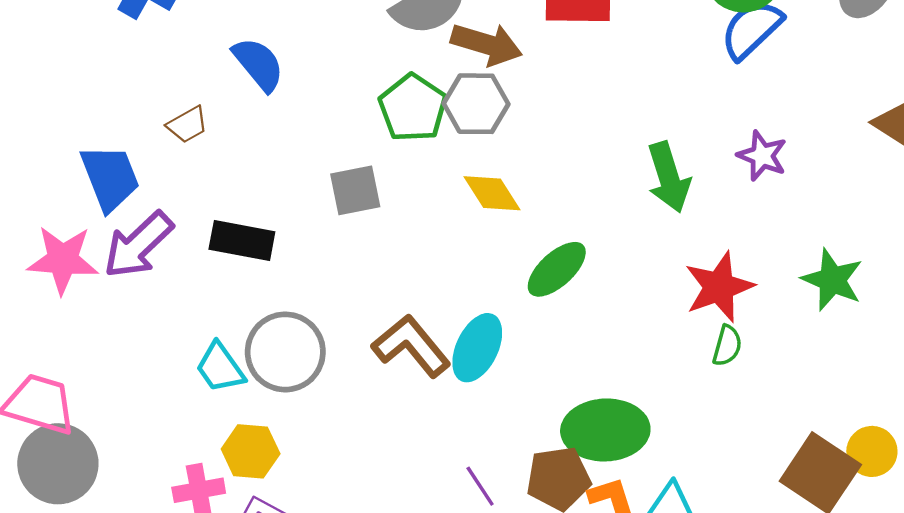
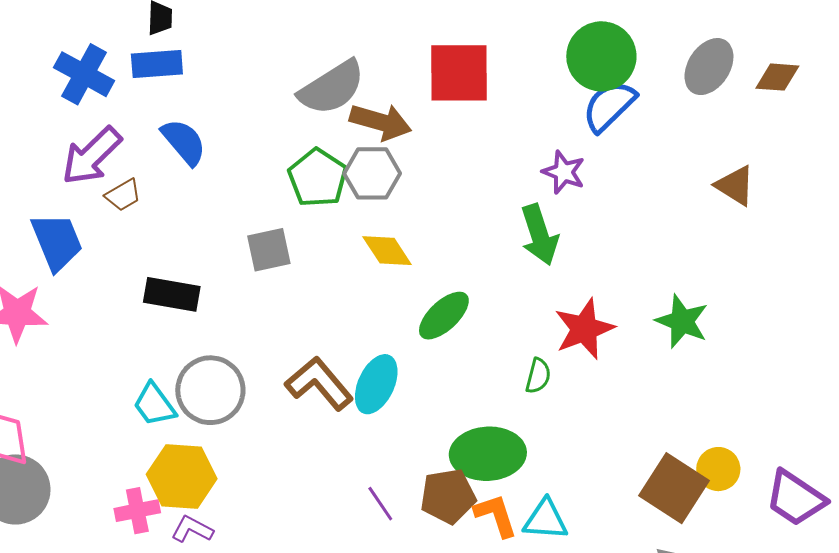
purple star: (762, 156) -> (564, 172), moved
purple arrow: (138, 245) -> (92, 156), moved
green semicircle: (727, 346) -> (538, 376), moved
yellow hexagon: (251, 451) -> (182, 476), size x1.4

